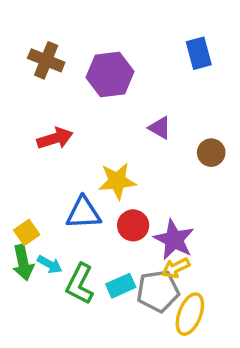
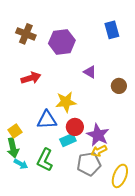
cyan arrow: (50, 264) -> (21, 164), moved
cyan rectangle: (121, 286) -> (68, 140), moved
yellow ellipse: (190, 314) -> (120, 176), moved

